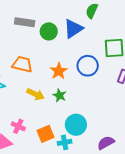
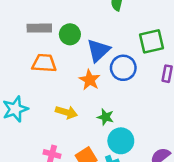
blue triangle: (73, 29) -> (98, 50), moved
orange trapezoid: (22, 64) -> (44, 63), moved
green star: (60, 95) -> (105, 117), moved

